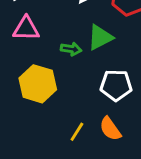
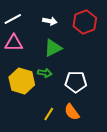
green triangle: (100, 37) -> (53, 48), moved
green arrow: (71, 49) -> (45, 73), moved

